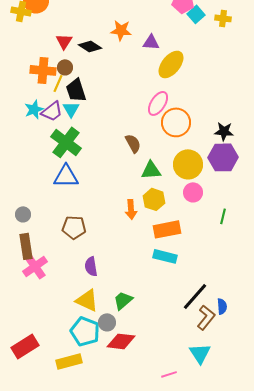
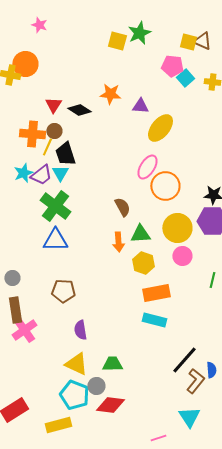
orange arrow: (131, 209) -> (118, 242), moved
green trapezoid: (123, 300) -> (112, 364), turned 40

